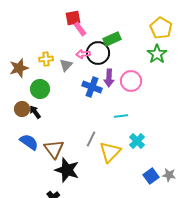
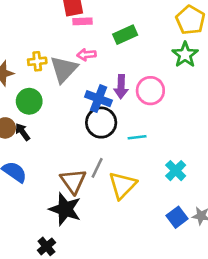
pink rectangle: (80, 29) -> (82, 21), turned -56
black circle: (98, 53) -> (101, 123), moved
gray triangle: (66, 65) -> (64, 69), size x1.6
cyan cross: (137, 141) -> (176, 171), moved
brown triangle: (54, 149) -> (73, 181), moved

